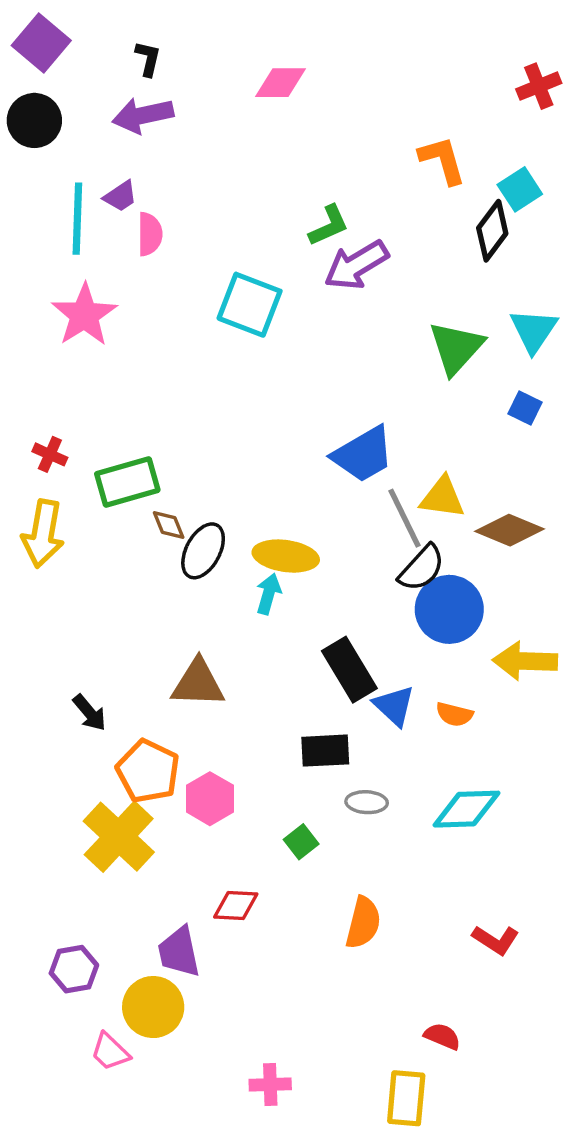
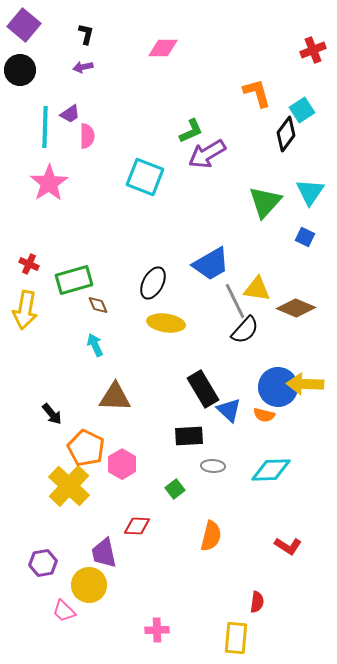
purple arrow: (143, 115) -> (83, 67), size x0.6
black ellipse: (203, 551) -> (153, 283), moved
cyan arrow: (268, 594) -> (95, 345), moved, turned -40
blue circle: (449, 609) -> (278, 387), moved
red semicircle: (442, 1036) -> (257, 602), turned 75

